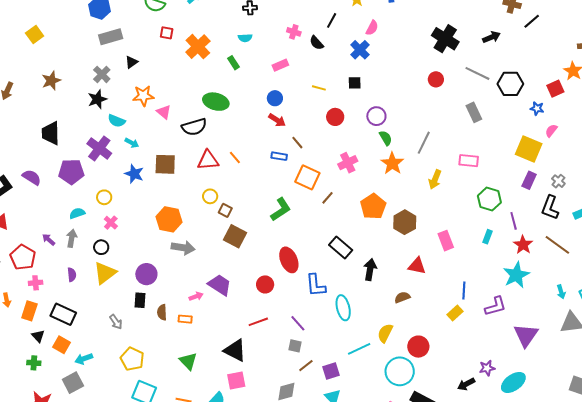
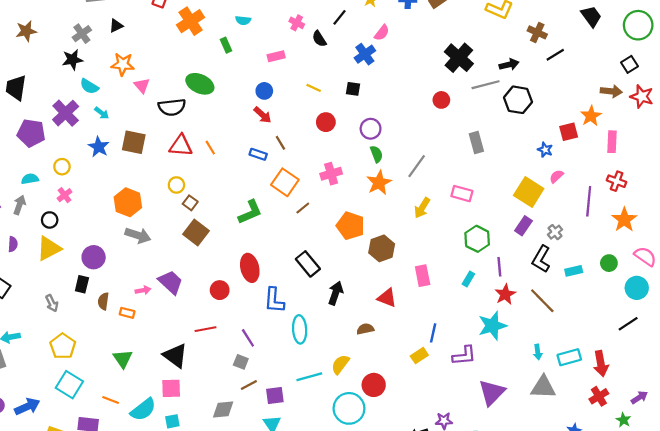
gray line: (477, 73) -> (486, 85), moved, turned -50
black hexagon: (510, 84) -> (518, 100), moved
orange pentagon: (373, 206) -> (350, 226), turned -30

